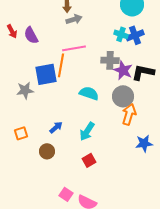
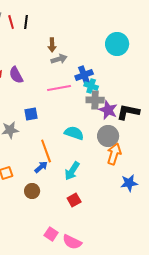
cyan cross: (121, 34) -> (91, 86), moved
blue cross: (135, 35) -> (84, 75), moved
orange line: (61, 65) -> (46, 151), moved, turned -30
blue square: (46, 74) -> (31, 114), size x0.6

